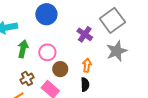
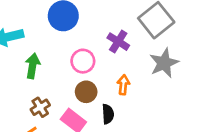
pink circle: (47, 52) -> (83, 61), moved
black semicircle: (85, 85) -> (108, 114), moved

